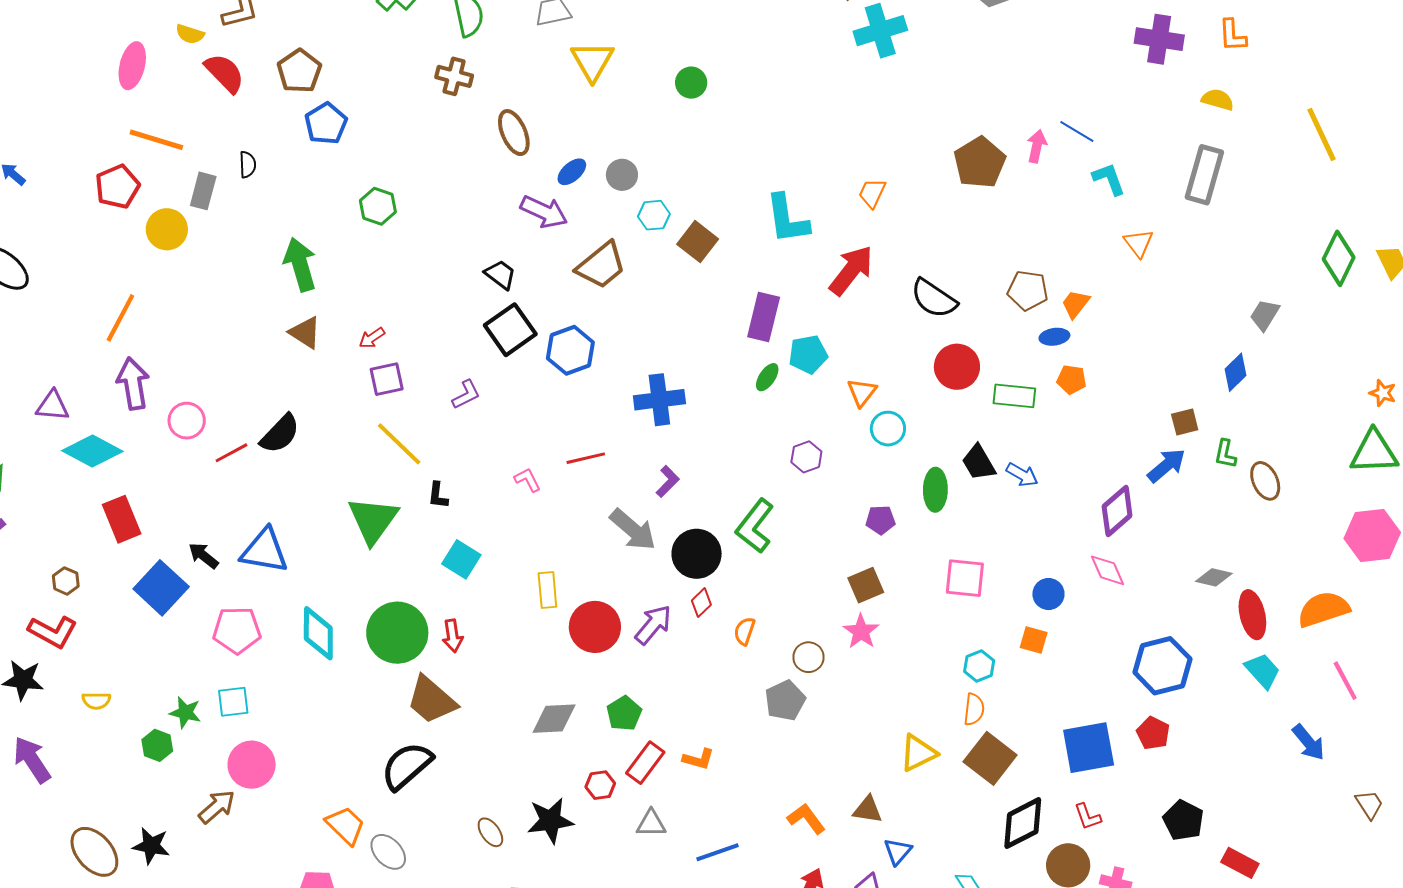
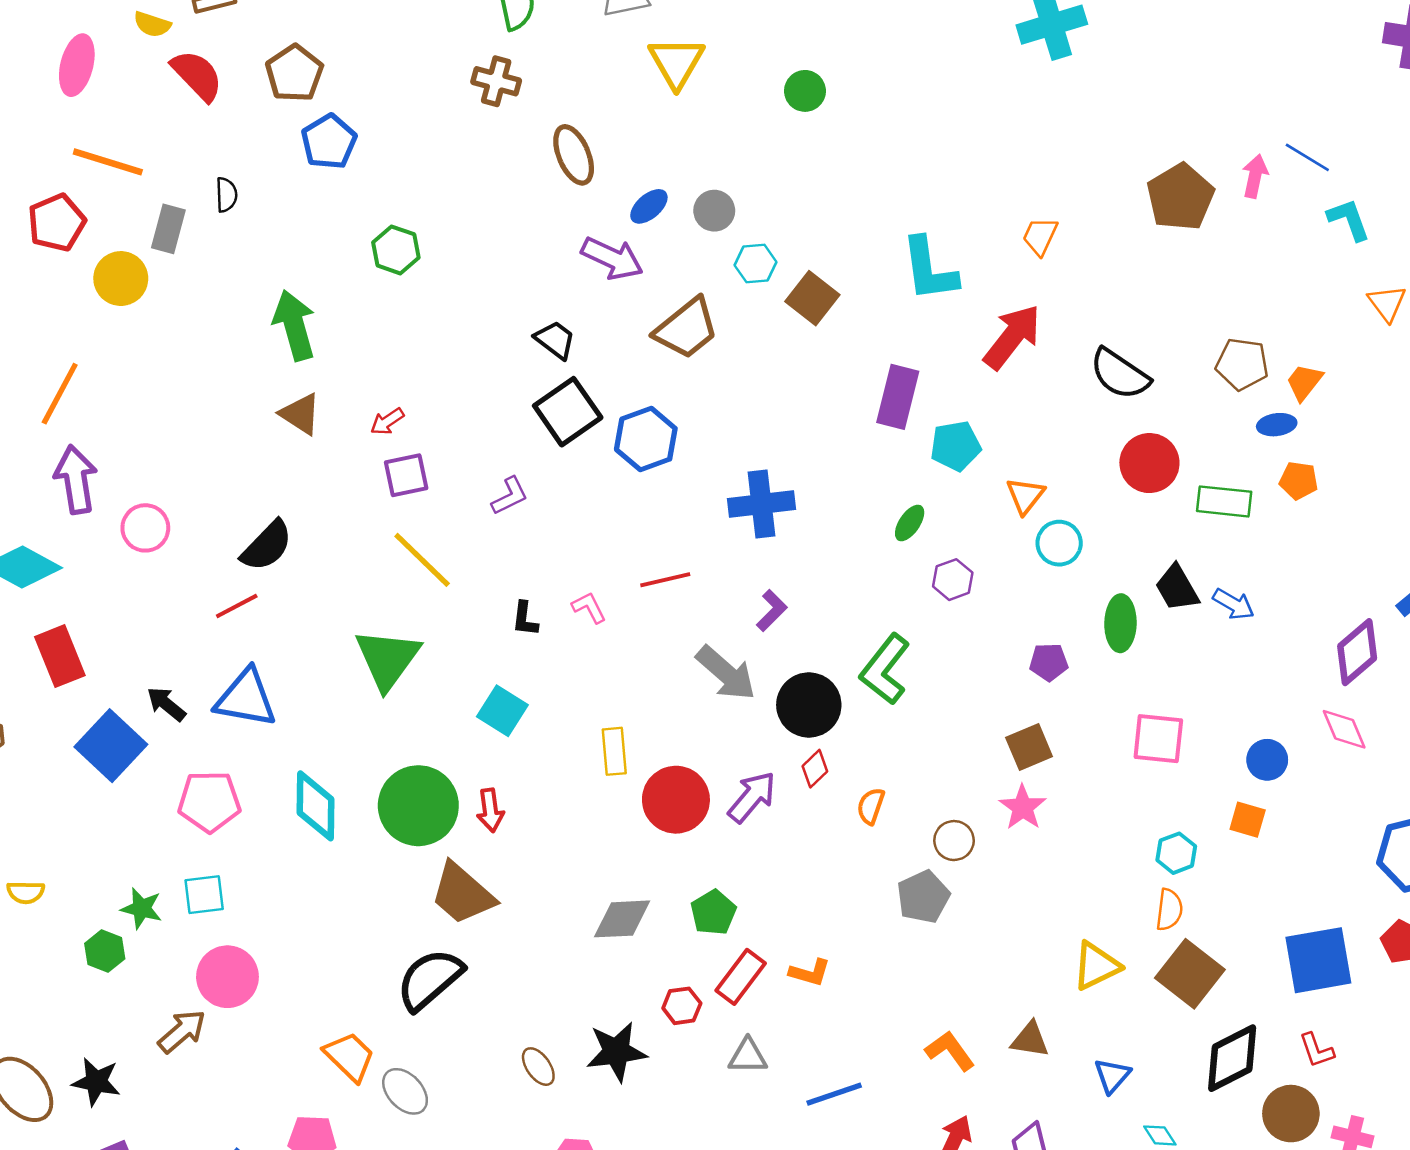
green ellipse: (767, 377) -> (910, 523), moved
red line: (231, 453) -> (237, 606), moved
black L-shape: (438, 495) -> (525, 619), moved
blue triangle: (898, 851) -> (1112, 1076), moved

